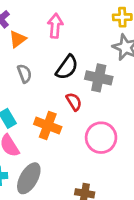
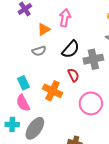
orange triangle: (18, 39) -> (44, 29), moved
gray semicircle: (24, 74) -> (39, 51), turned 88
gray cross: (99, 78) -> (93, 59), turned -30

